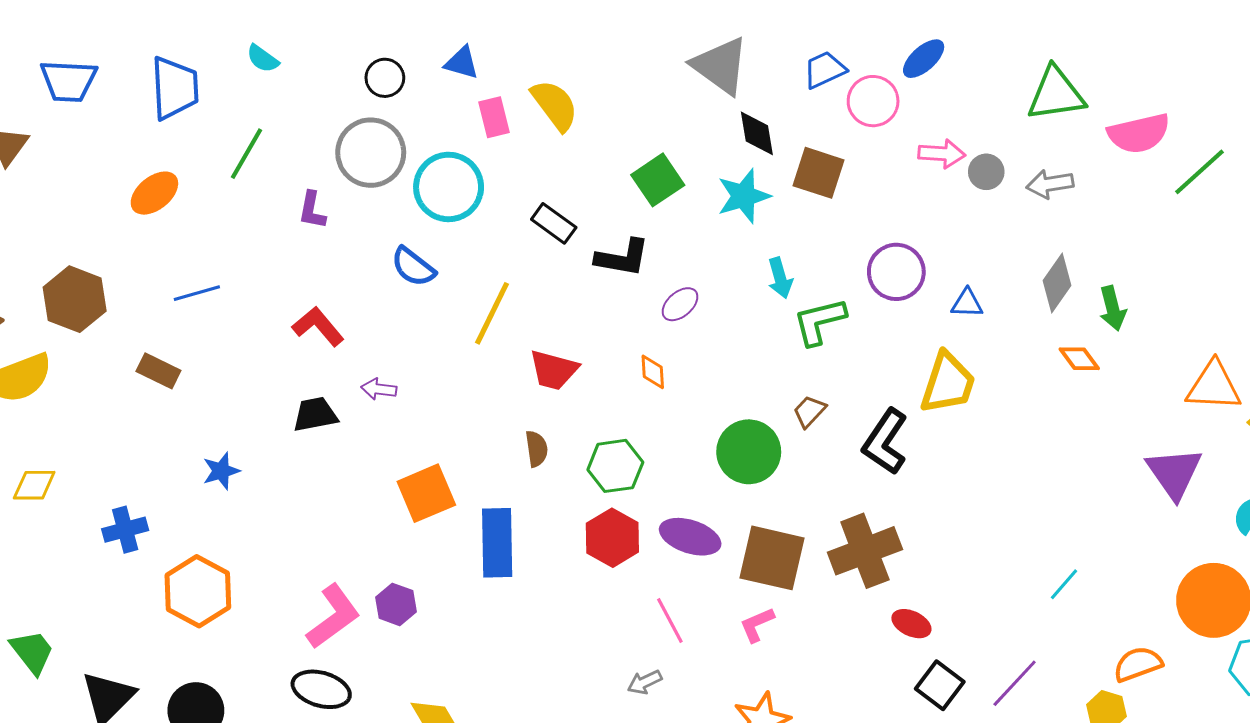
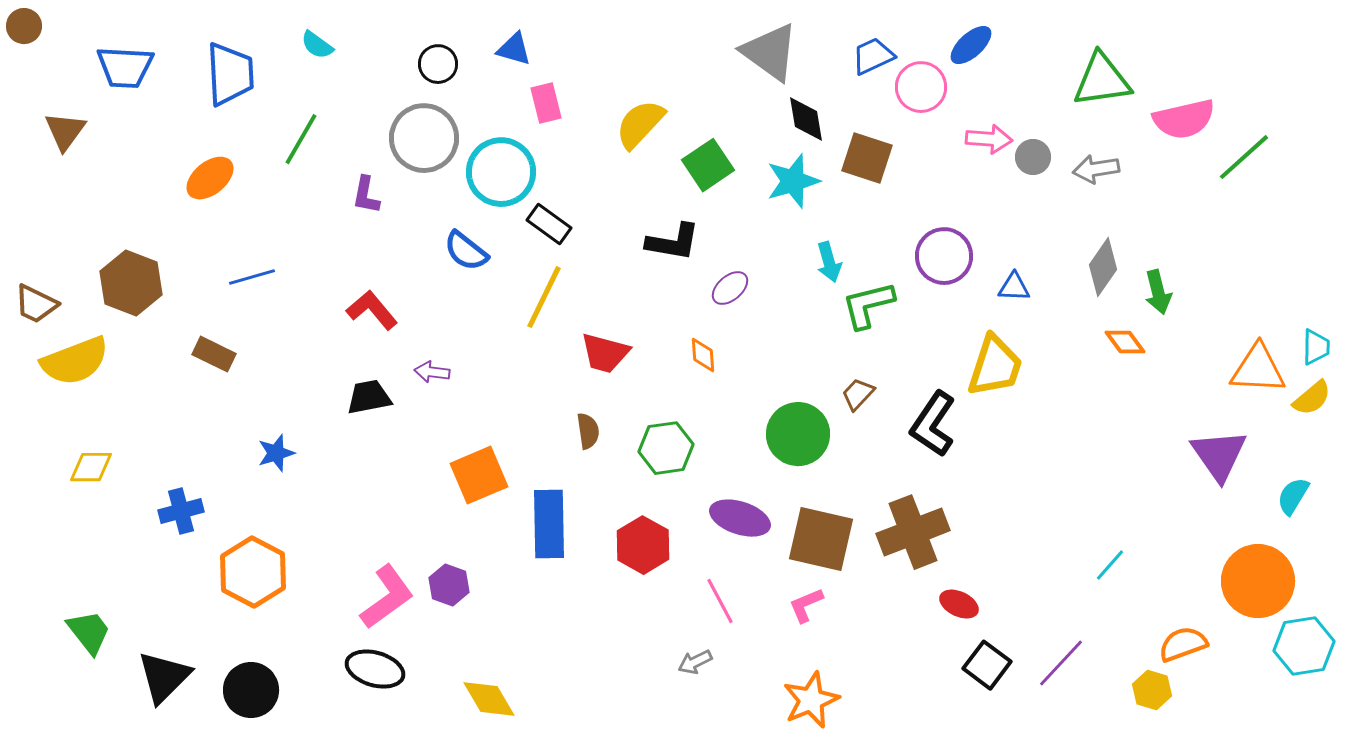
yellow semicircle: (555, 105) -> (640, 124), moved, turned -100
black rectangle: (554, 223) -> (549, 224), moved
red hexagon: (612, 538) -> (643, 545), moved

